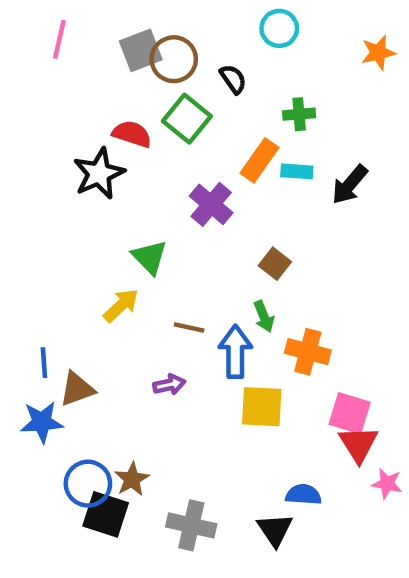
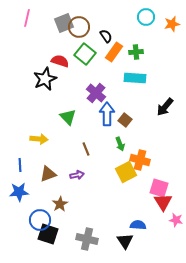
cyan circle: (279, 28) -> (146, 17), moved
orange rectangle: (259, 160) -> (114, 52), moved
cyan rectangle: (297, 171) -> (135, 78), size x1.5
black arrow: (350, 185) -> (165, 107), moved
yellow arrow: (121, 305) -> (39, 139), moved, turned 48
brown line: (189, 327) -> (86, 149), turned 56
blue arrow: (235, 352) -> (107, 114), moved
brown triangle: (77, 389) -> (48, 174), moved
yellow square: (262, 407) -> (126, 172), moved, turned -30
brown star: (132, 479) -> (60, 204), moved

